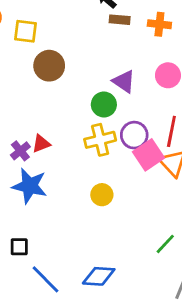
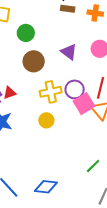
brown circle: (49, 66) -> (34, 61), moved
green circle: (104, 104) -> (26, 33), moved
yellow circle: (102, 195) -> (46, 120), moved

